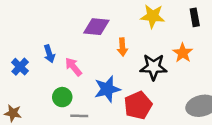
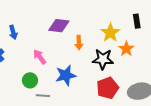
yellow star: (153, 16) -> (110, 33), moved, turned 30
blue arrow: (49, 54) -> (13, 32), moved
red pentagon: (138, 105) -> (108, 88), moved

